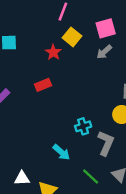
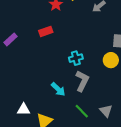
cyan cross: (83, 126) -> (76, 58), moved
gray L-shape: (106, 143) -> (82, 81), moved

